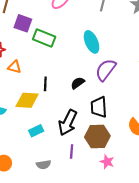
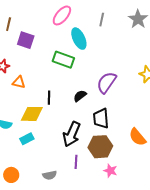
green rectangle: (44, 38) -> (63, 60), moved
cyan ellipse: (92, 42) -> (79, 39), moved
cyan rectangle: (36, 131) -> (27, 139), moved

